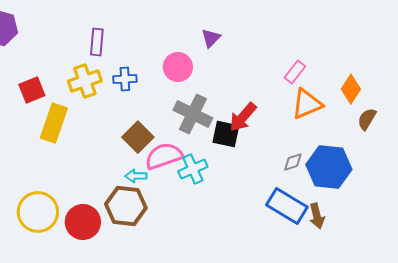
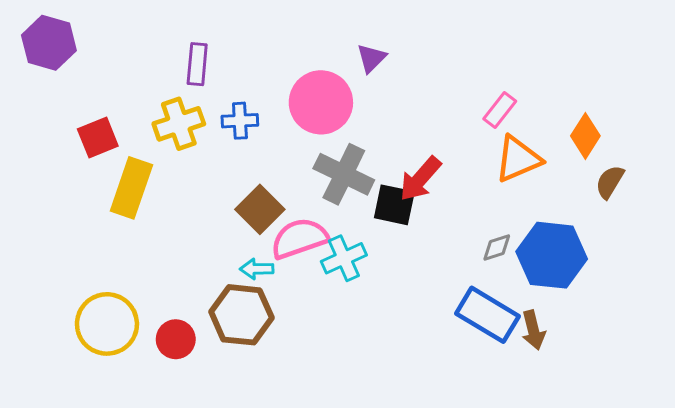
pink circle: (178, 67) -> (321, 102), size x1.4
red circle: (83, 222) -> (176, 339), size x0.7

